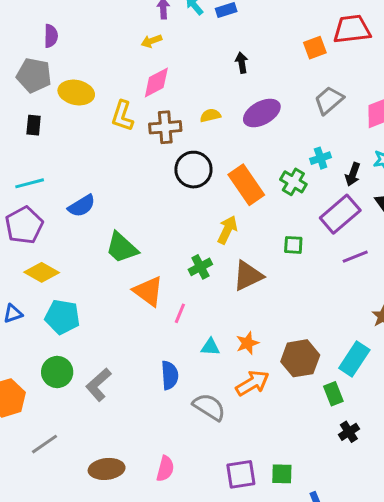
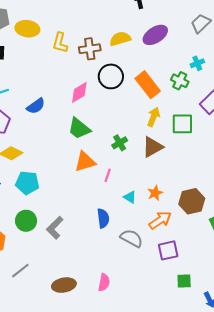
pink diamond: (156, 82) -> (79, 92), moved
yellow semicircle: (210, 115) -> (120, 39), size x1.5
yellow arrow: (227, 230) -> (154, 117), moved
green square: (293, 245) -> (182, 124), size x1.6
green trapezoid: (122, 248) -> (79, 128), moved
orange triangle: (148, 291) -> (85, 162), turned -50
cyan triangle: (210, 347) -> (130, 197), turned 32
purple square: (241, 474) -> (168, 250), moved

